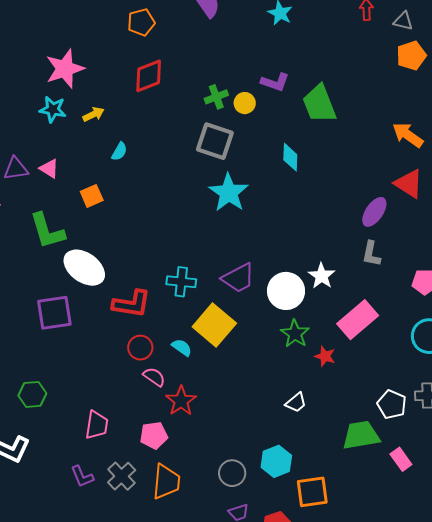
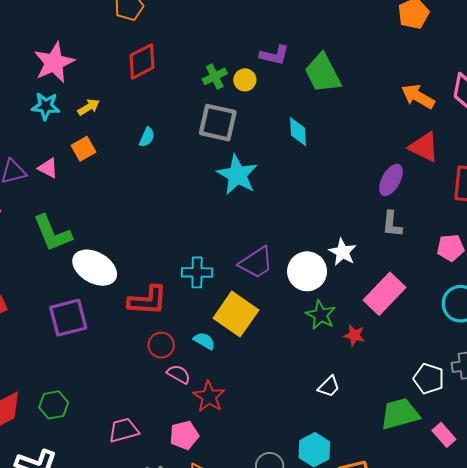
cyan semicircle: (119, 151) -> (147, 137), moved
orange square: (92, 196) -> (84, 149), moved
pink trapezoid: (97, 425) -> (124, 430), turned -108

